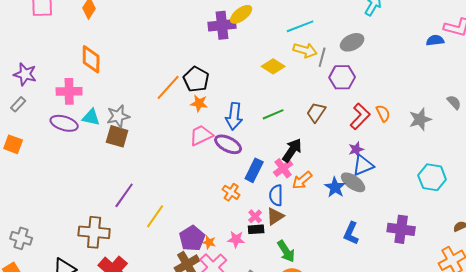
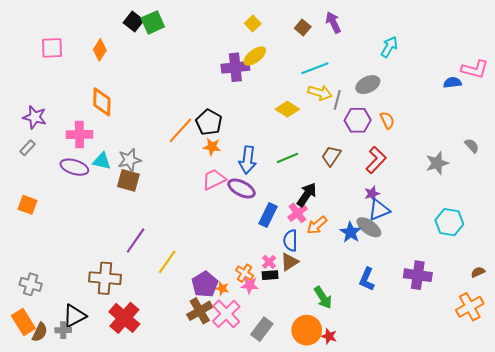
orange semicircle: (383, 113) -> (387, 120), moved
orange square: (13, 144) -> (28, 205), moved
orange cross: (231, 192) -> (245, 273), moved
green arrow: (286, 251) -> (323, 298), moved

